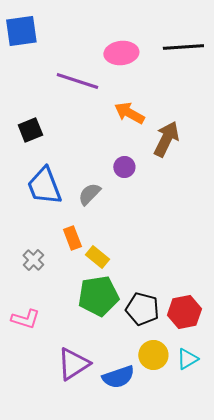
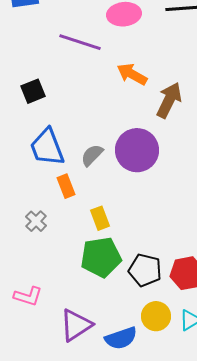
purple circle: (124, 167) -> (137, 150), moved, size x2.0
orange rectangle: (72, 238) -> (66, 186), moved
yellow rectangle: (97, 257) -> (100, 218), turned 30
pink L-shape: (25, 319) -> (28, 296), moved

